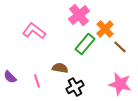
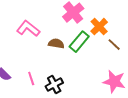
brown semicircle: (60, 68) -> (56, 44), moved
black cross: (75, 87) -> (54, 85), moved

